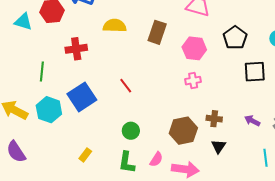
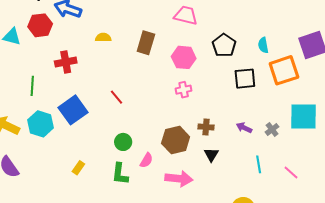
yellow semicircle: (115, 26) -> (103, 38), size x0.7
pink semicircle: (156, 159) -> (146, 160), moved

